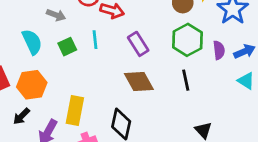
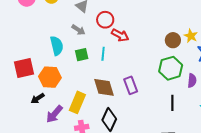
purple rectangle: (138, 44) -> (131, 85), moved
black line: (186, 80) -> (172, 103), moved
brown diamond: (139, 81) -> (104, 87), moved

